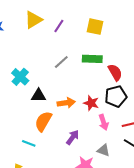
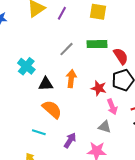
orange arrow: (66, 103) -> (71, 79), moved, turned -72
orange semicircle: (43, 121) -> (52, 109), turned 105
purple arrow: (72, 137) -> (70, 140), moved
gray triangle: (103, 150) -> (105, 127), moved

